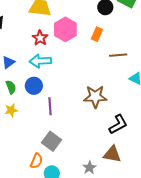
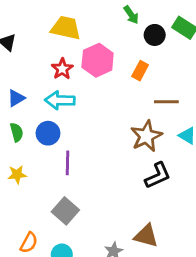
brown star: (95, 97) -> (146, 136), moved, turned -30
yellow star: (11, 110) -> (17, 175), moved
black L-shape: (118, 124) -> (158, 176), moved
orange semicircle: (36, 161) -> (29, 243), moved

